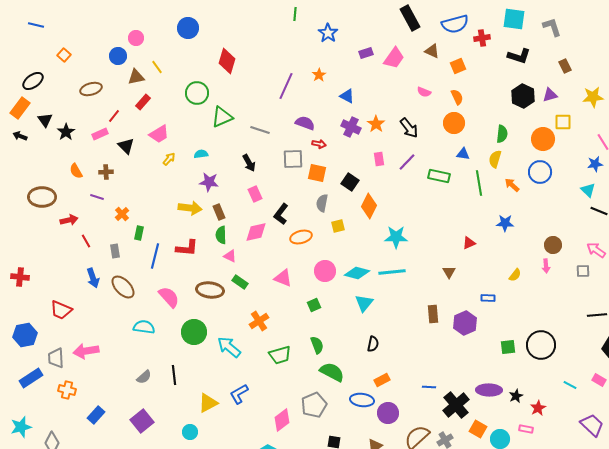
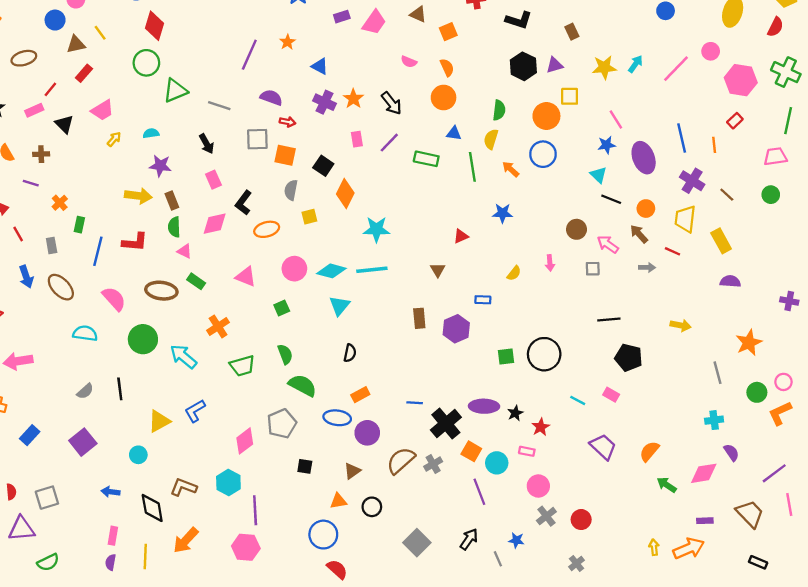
red diamond: (227, 61) -> (154, 26), moved
brown circle: (553, 245) -> (577, 229), moved

